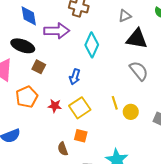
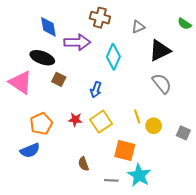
gray triangle: (125, 16) -> (138, 27), moved
black triangle: (137, 39) -> (160, 50), turned -35
orange pentagon: (27, 97) -> (41, 124), moved
orange square: (81, 136) -> (125, 150), moved, size x1.5

